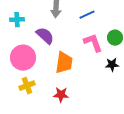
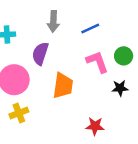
purple semicircle: (45, 36) -> (40, 54), turned -114
red star: (61, 95) -> (95, 126), moved

